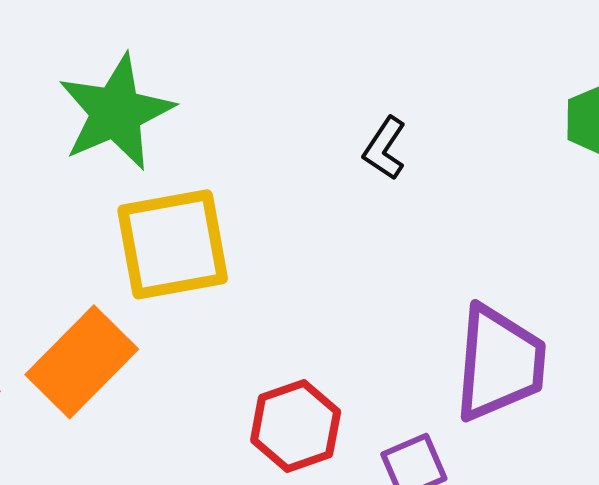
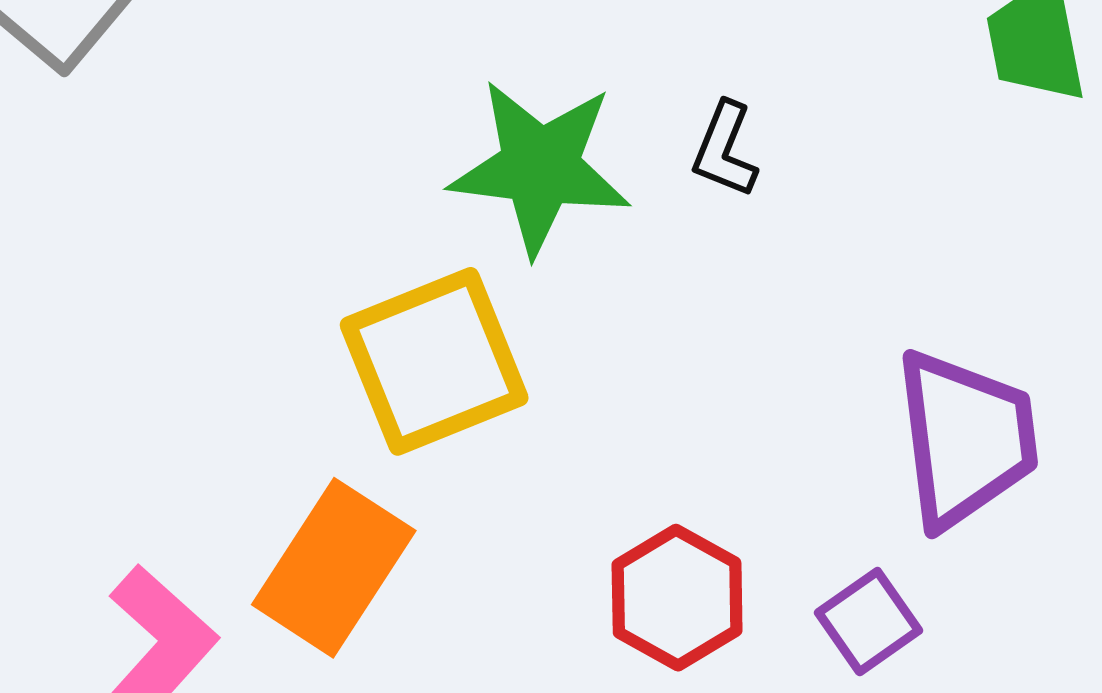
green star: (116, 112) -> (540, 167), moved, turned -30

